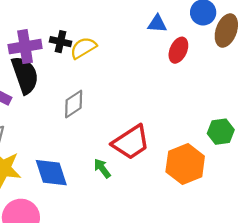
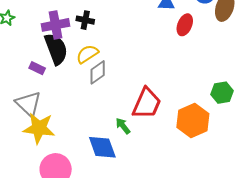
yellow semicircle: (83, 48) -> (87, 54), moved
red trapezoid: (131, 142) -> (147, 103), turned -32
blue diamond: (51, 173) -> (102, 147), moved

